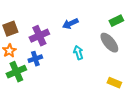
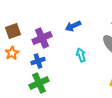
green cross: (16, 72) -> (39, 83), moved

